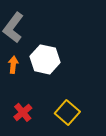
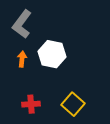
red cross: (23, 112) -> (31, 104), turned 36

